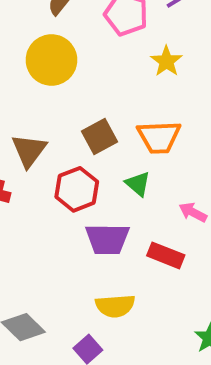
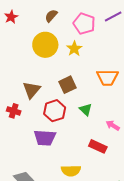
yellow star: (166, 61) -> (74, 49), moved
orange trapezoid: (159, 137) -> (107, 77), moved
purple trapezoid: (107, 239) -> (45, 138), moved

